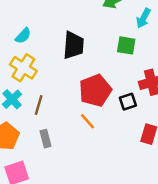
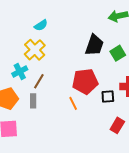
black trapezoid: (74, 45) -> (94, 45), moved
green square: (126, 45) -> (118, 53), turned 35
gray rectangle: (45, 139) -> (33, 101), moved

